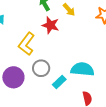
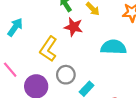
cyan semicircle: (82, 69) -> (113, 47), moved

